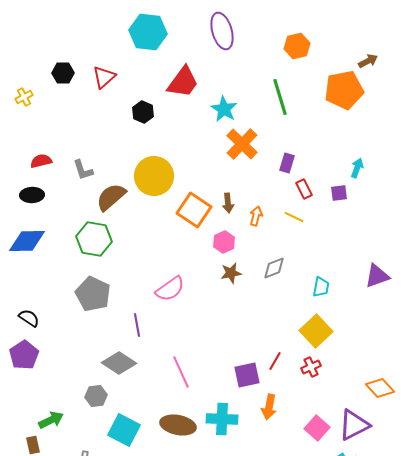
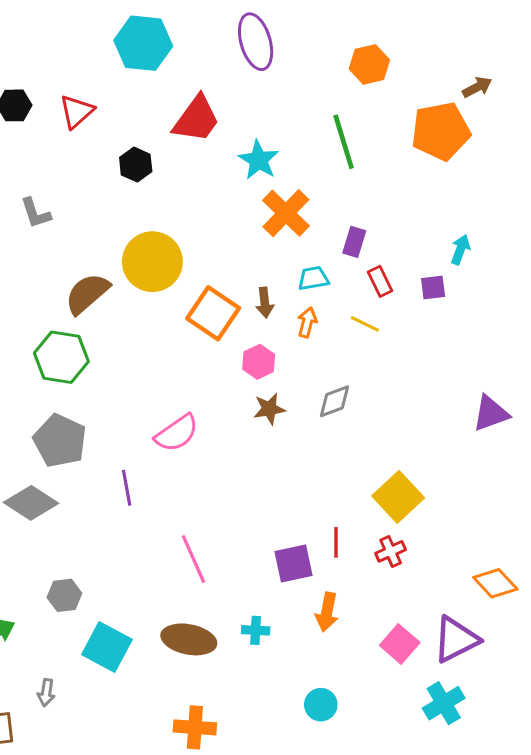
gray L-shape: (83, 170) -> (36, 213), moved
cyan trapezoid: (321, 287) -> (313, 278), moved, turned -110
red line: (275, 361) -> (336, 542), turned -30
gray diamond: (119, 363) -> (31, 503), moved
cyan cross: (222, 419) -> (256, 630), size x0.6

